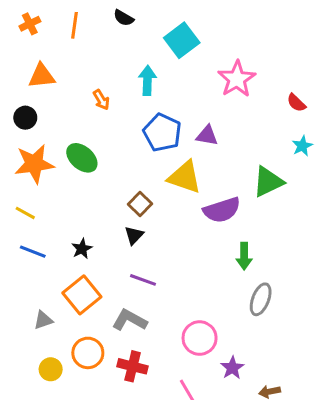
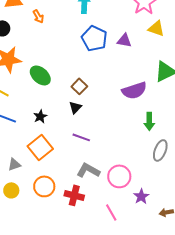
orange arrow: (101, 100) -> (38, 16), moved
green ellipse: (82, 158) -> (40, 75), moved
yellow triangle: (185, 177) -> (156, 28), moved, size x0.7
gray L-shape: (130, 320) -> (88, 170), moved
yellow circle: (51, 369) -> (11, 190), moved

